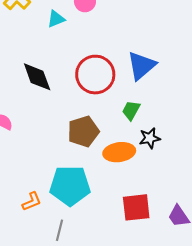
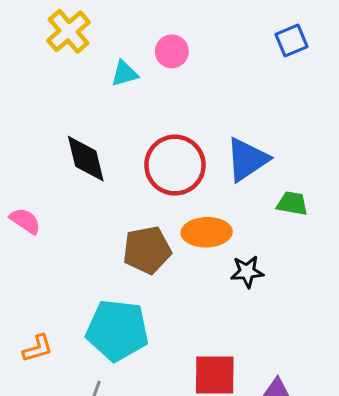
green trapezoid: (131, 110) -> (292, 203), moved, turned 65
orange ellipse: (119, 152) -> (207, 232), moved
orange L-shape: (32, 201) -> (38, 348), moved

